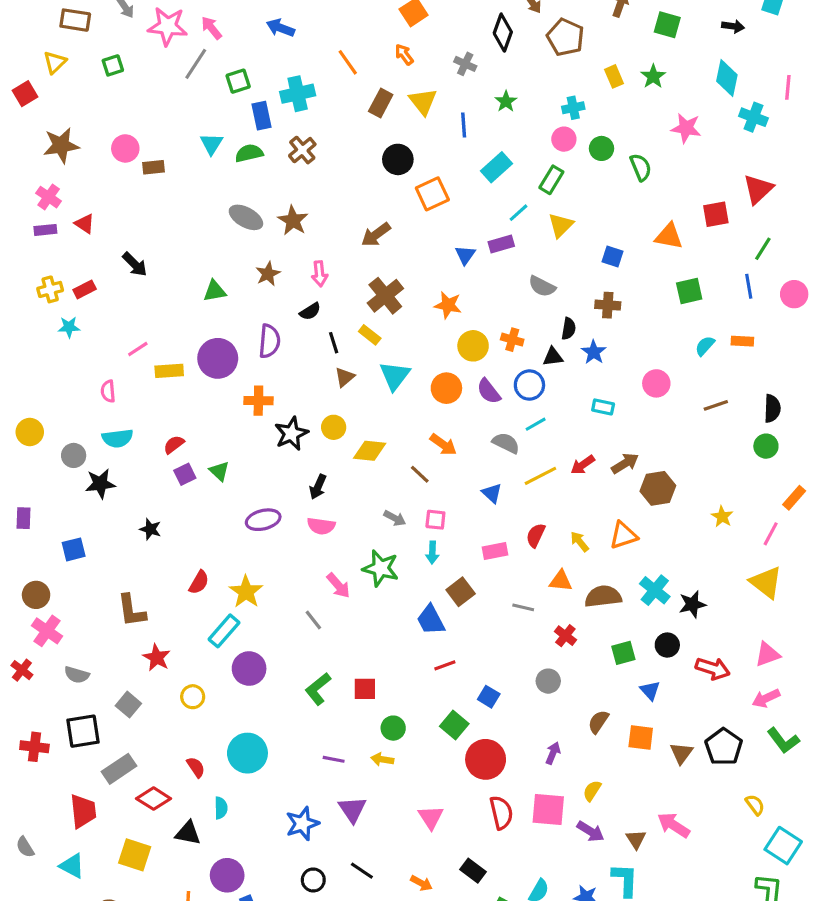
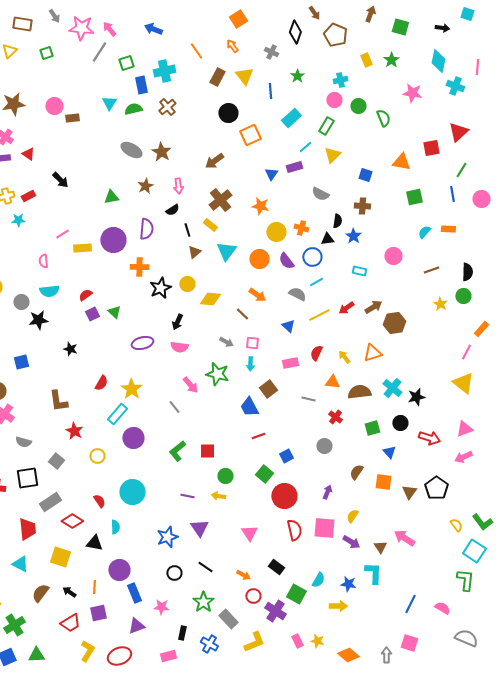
yellow star: (722, 517) -> (440, 304), moved
blue square: (489, 697) -> (286, 456), turned 32
green L-shape: (783, 741) -> (482, 522), moved

